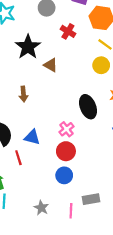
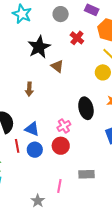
blue circle: (64, 175) -> (35, 150), moved
gray rectangle: (91, 199) -> (87, 174), moved
gray star: (41, 208) -> (38, 201), moved
pink line: (71, 211) -> (59, 186), moved

